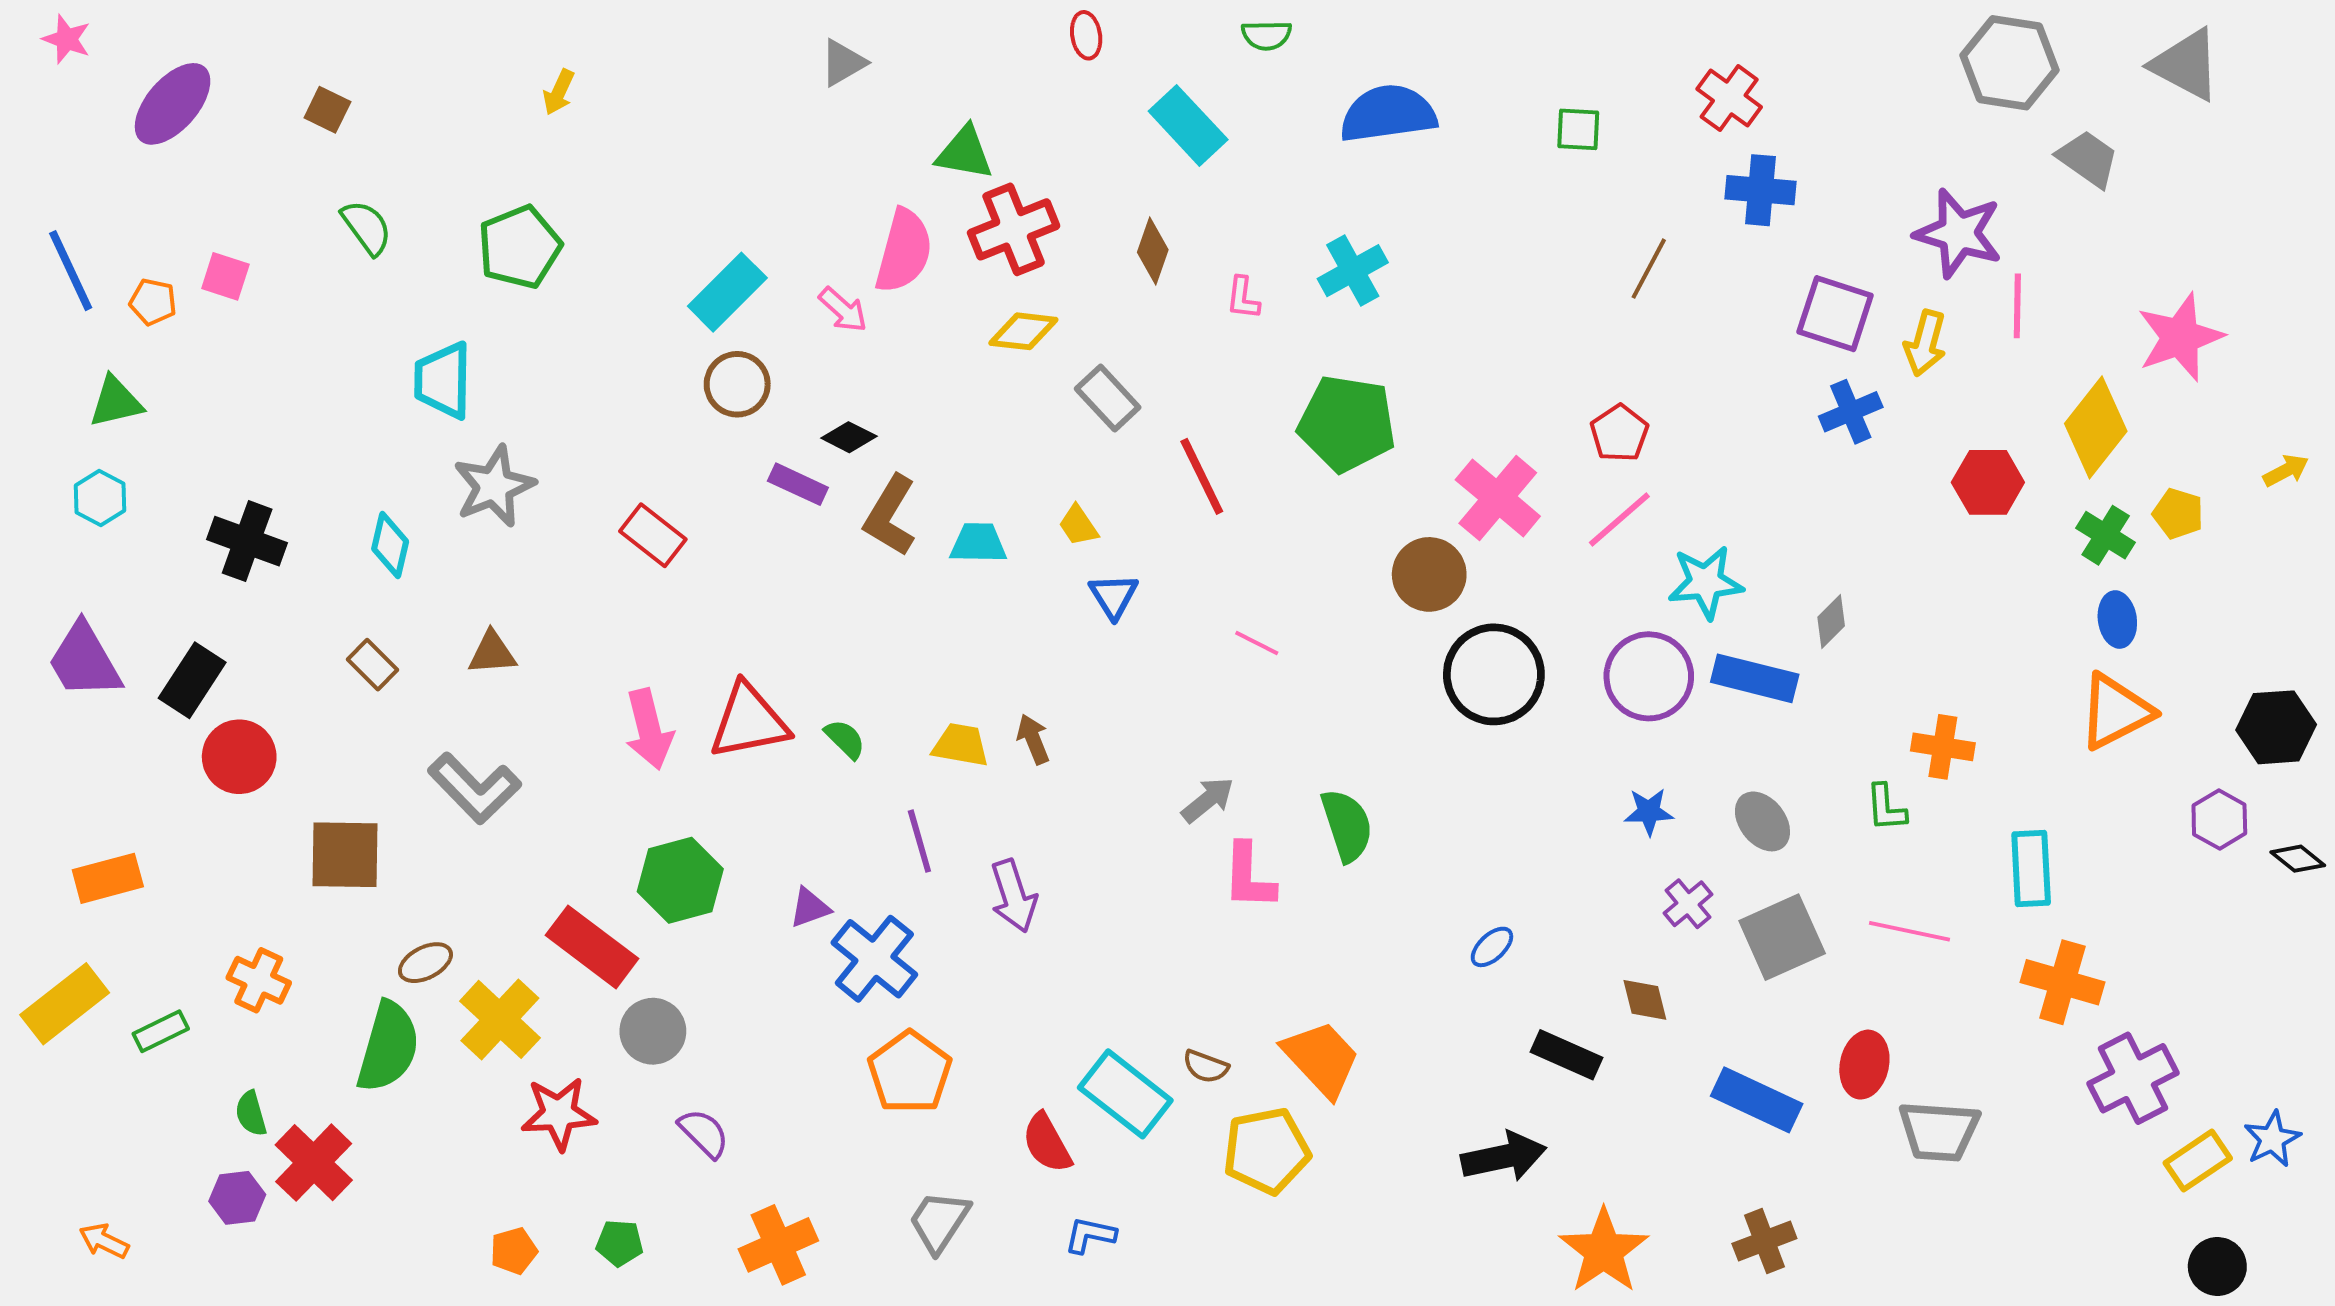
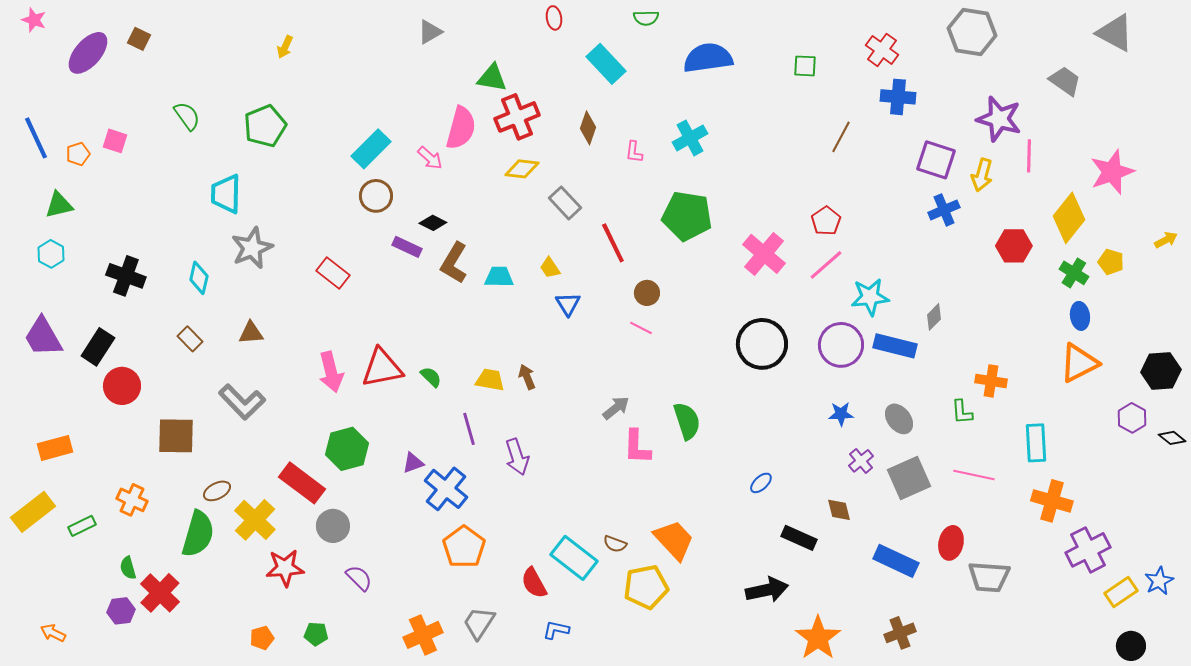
gray hexagon: (2010, 63) -> (972, 32), moved
brown square: (327, 110) -> (139, 39), moved
orange pentagon: (153, 302) -> (78, 154), turned -30
brown circle: (1429, 574) -> (647, 293), moved, size x0.7
orange cross: (778, 1245) -> (423, 635), moved

